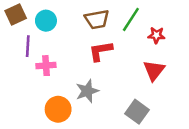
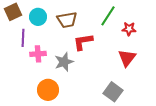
brown trapezoid: (97, 19) -> (67, 20), moved
gray star: (87, 91) -> (64, 62), moved

